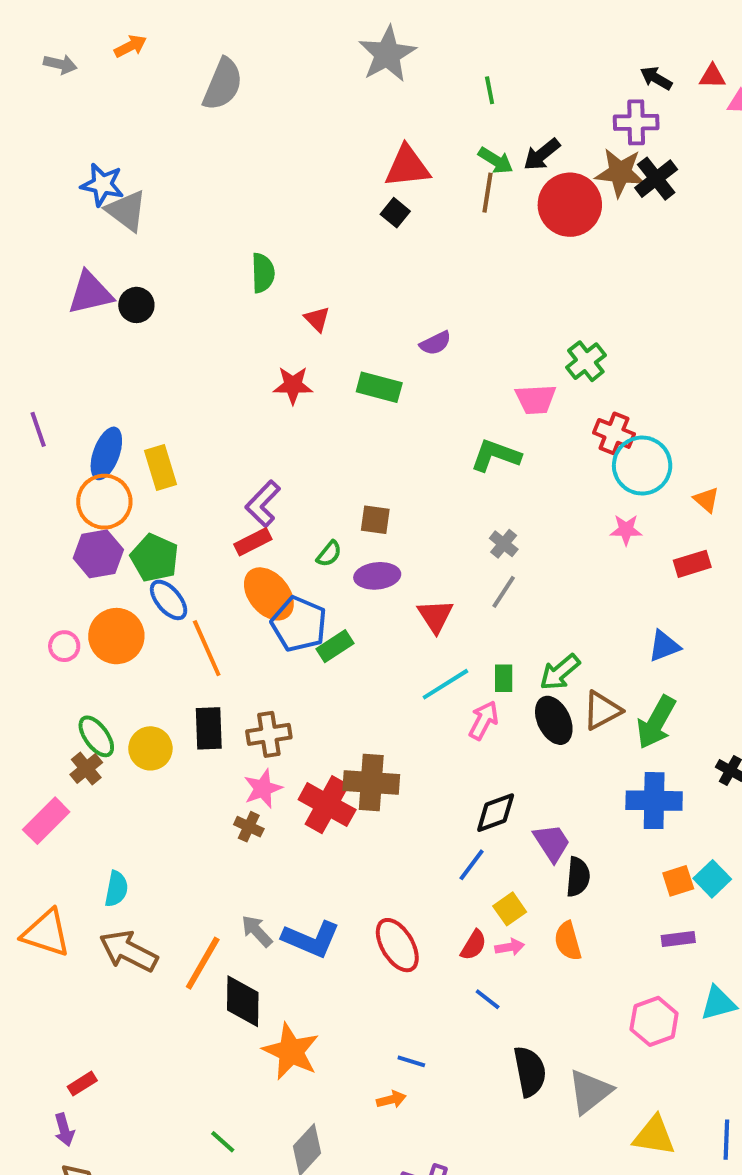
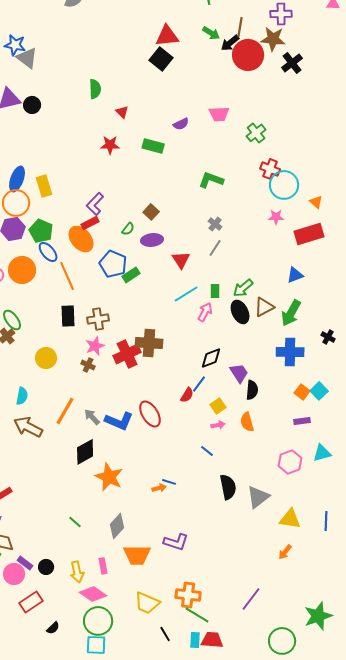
black arrow: (542, 154) -> (230, 43), moved
black cross: (656, 179) -> (292, 63), moved
brown line: (488, 193) -> (240, 27), moved
black square: (395, 213) -> (161, 59), size x1.6
pink trapezoid: (536, 399) -> (219, 114), moved
brown square: (375, 520) -> (151, 212), turned 35
red rectangle: (692, 564) -> (309, 234), size x1.6
orange ellipse: (269, 594) -> (81, 239), moved
yellow circle: (150, 748) -> (46, 358), moved
red cross: (327, 805) -> (127, 354), turned 36
orange square: (678, 881) -> (302, 392), turned -35
red ellipse: (397, 945) -> (150, 414), moved
red semicircle: (474, 945) -> (187, 395), moved
orange line: (203, 963) -> (65, 411), moved
black diamond: (243, 1001) -> (85, 452), turned 60
orange arrow: (391, 1100) -> (159, 488), moved

